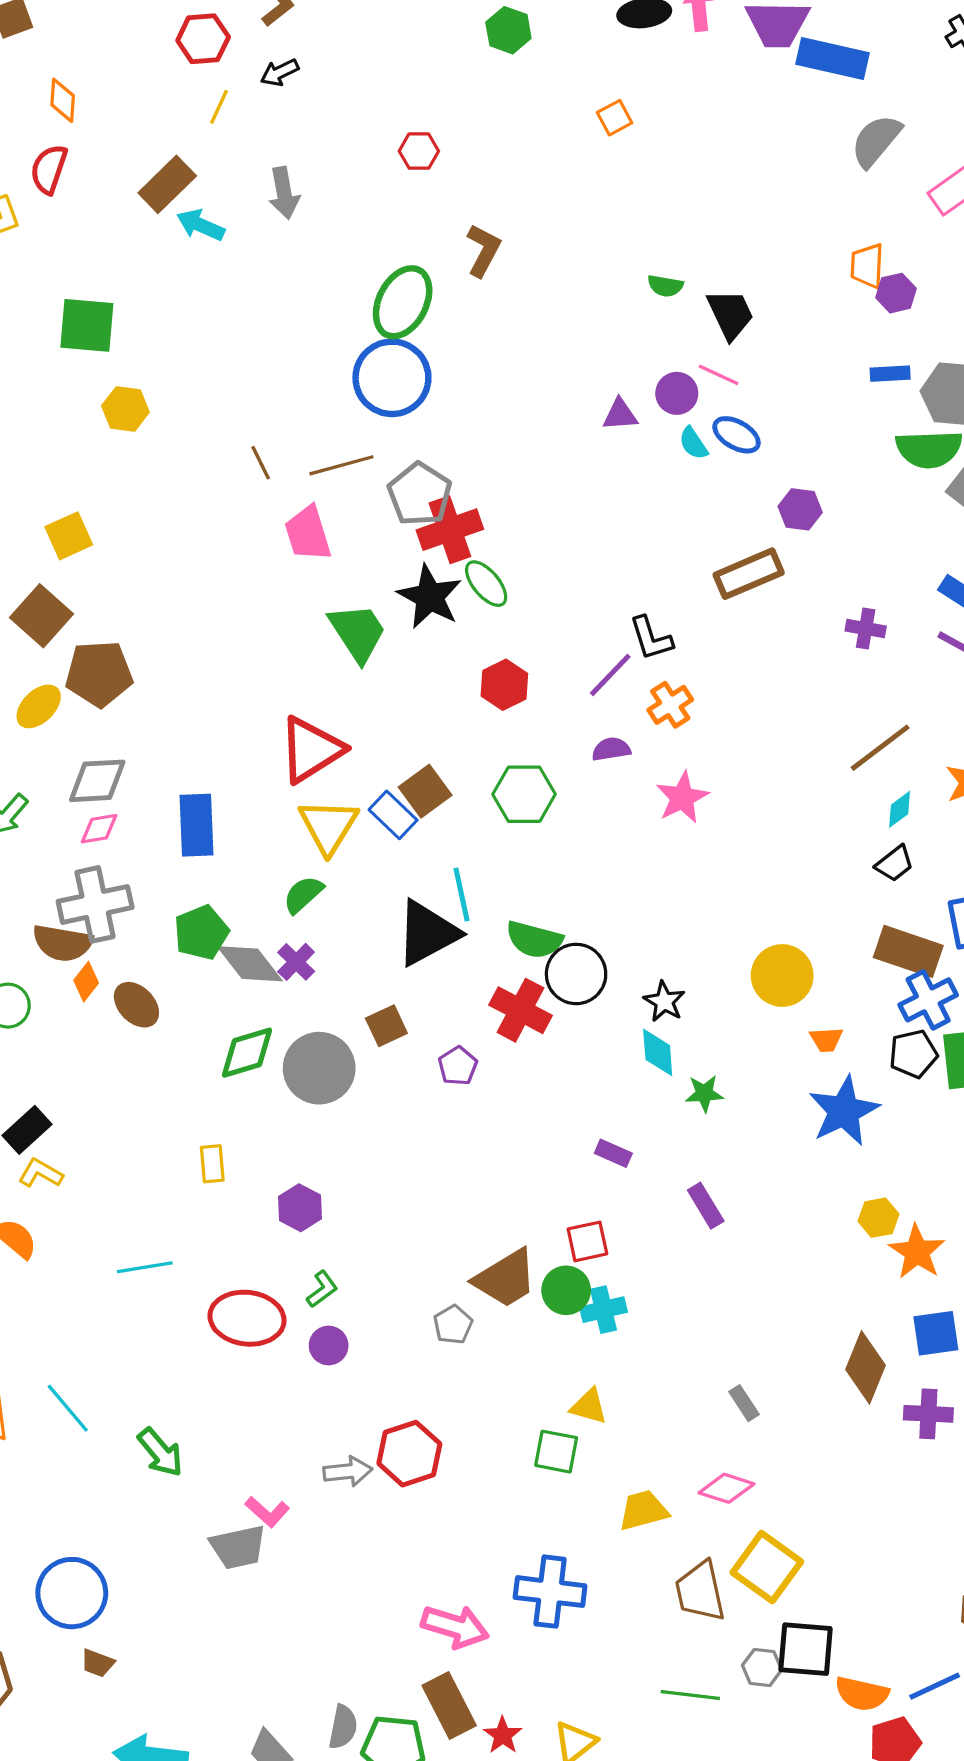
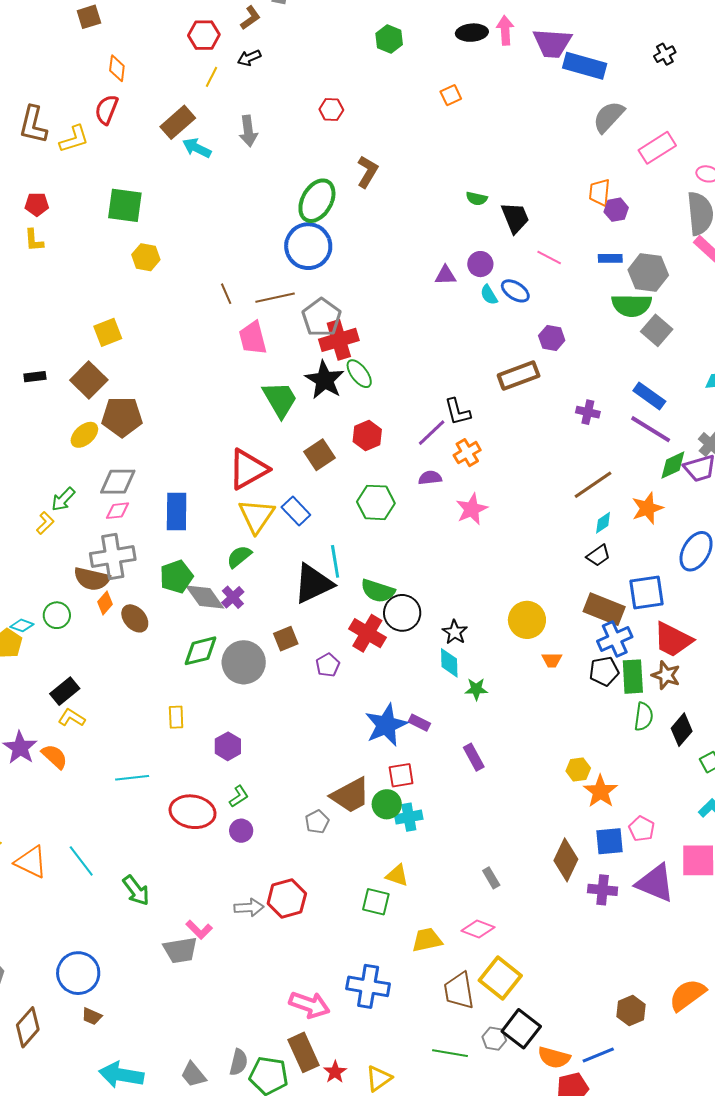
pink line: (719, 375) -> (549, 258), moved
brown square: (425, 791) -> (320, 455), moved
blue star: (844, 1111) -> (386, 725), moved
black square: (806, 1649) -> (521, 1029), turned 30

